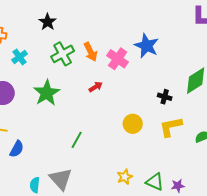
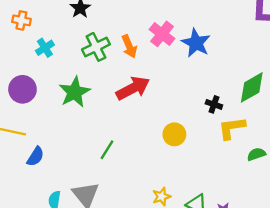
pink cross: (118, 59) -> (162, 34), moved
red arrow: (96, 87) -> (133, 88), size x2.0
yellow L-shape: (171, 127) -> (232, 128), moved

